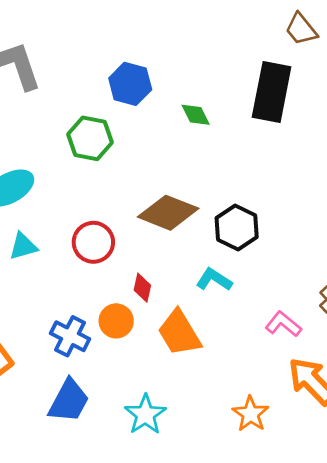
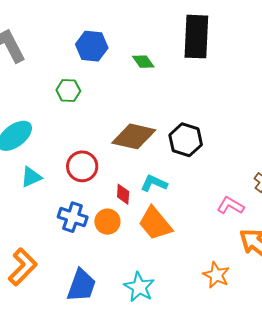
green hexagon: (90, 138) -> (68, 91), size x0.7
cyan L-shape: (214, 280) -> (154, 183), moved
blue cross: (70, 336) -> (73, 217), moved

